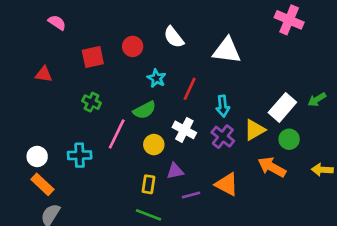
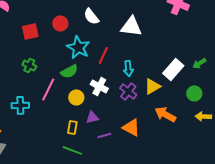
cyan star: (156, 78) -> (78, 47), size x1.6
green circle: (289, 139) -> (194, 93), moved

